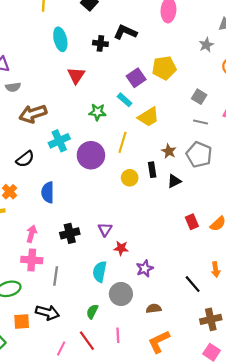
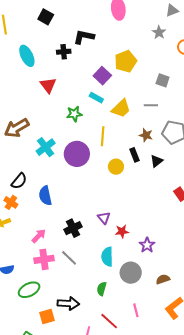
gray line: (200, 122) -> (151, 105), moved
black semicircle: (25, 159) -> (19, 181), moved
pink arrow: (32, 234) -> (39, 236), turned 42
gray line: (56, 276) -> (69, 258), moved, turned -42
green semicircle: (92, 312) -> (102, 289), moved

